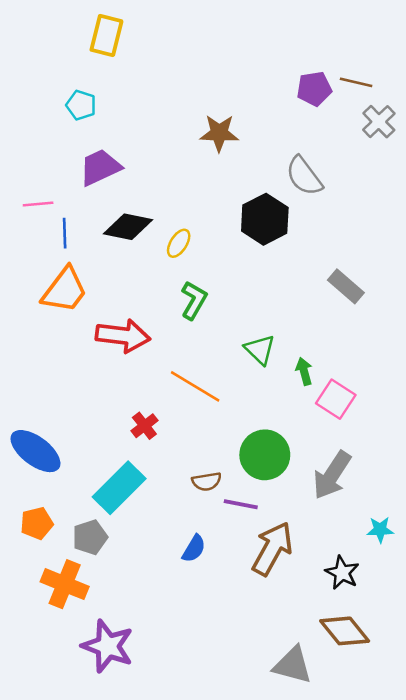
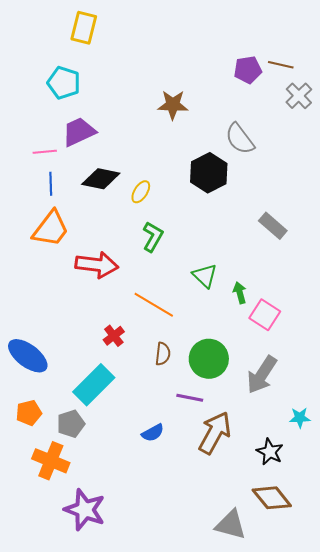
cyan pentagon: (81, 105) -> (64, 83), size x1.4
pink line: (38, 204) -> (45, 152), moved
brown semicircle: (207, 481) -> (163, 354), moved, turned -75
blue semicircle: (194, 549) -> (153, 433), turned 30

